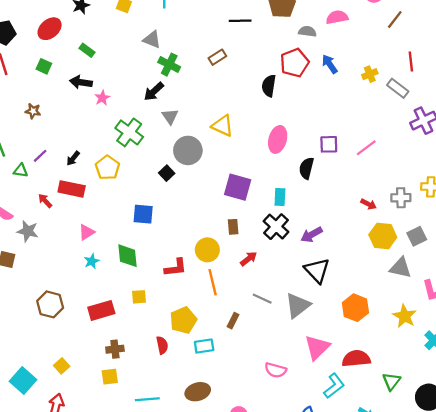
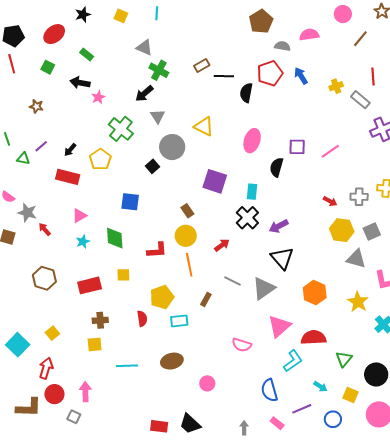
black line: (240, 21) -> (224, 76), moved
red arrow: (45, 201) -> (45, 229), moved
brown rectangle: (233, 227) -> (187, 211), moved, turned -32

